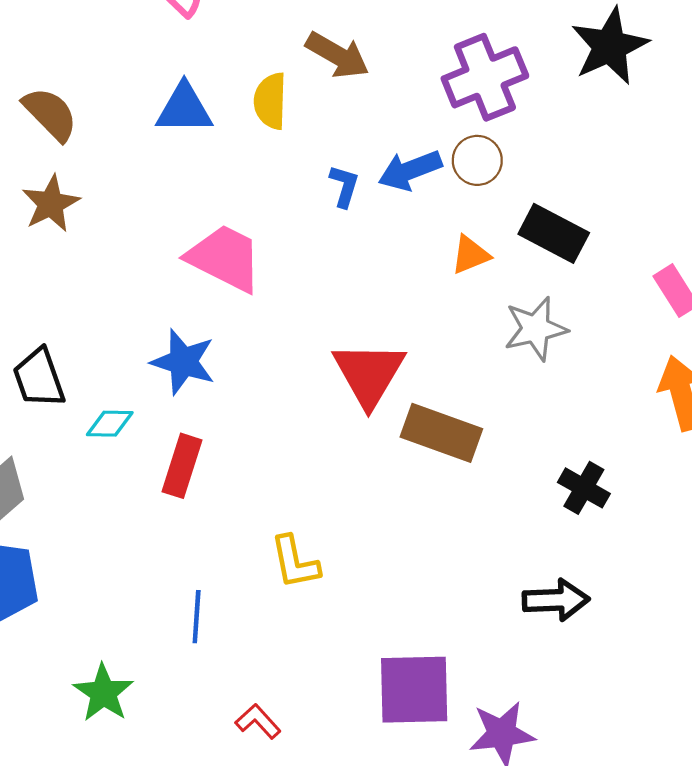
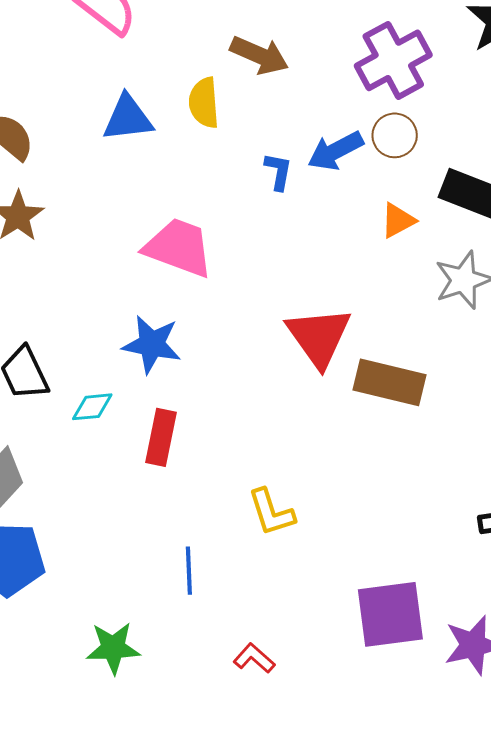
green star: (103, 693) -> (113, 648), turned -30

